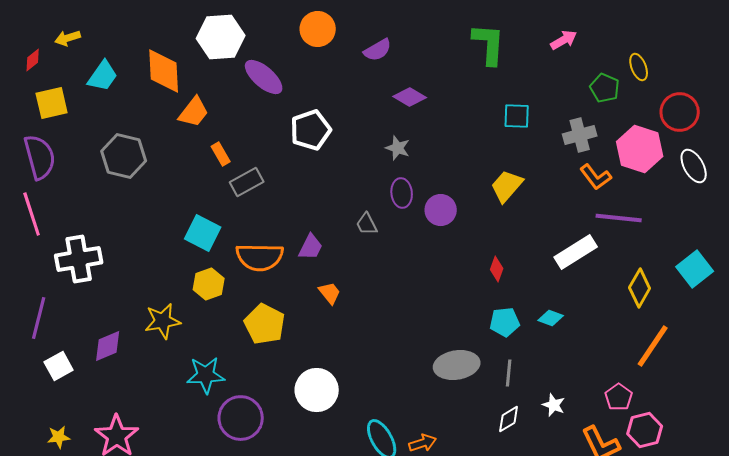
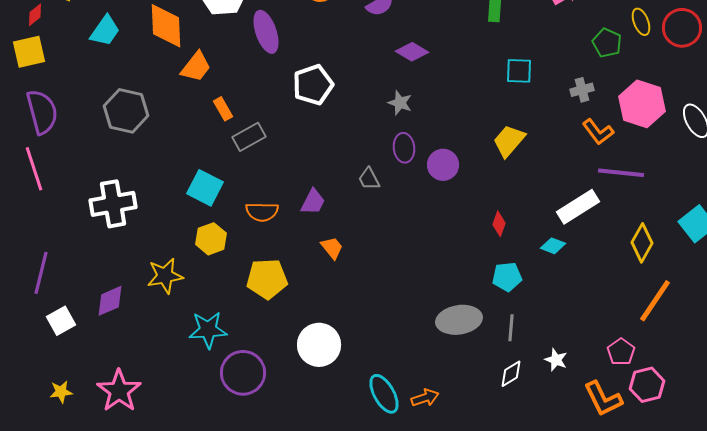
purple ellipse: (264, 77) -> (266, 32), turned 30
yellow square: (52, 103) -> (29, 52), moved
red circle: (680, 112) -> (682, 28), moved
gray cross: (580, 135) -> (582, 90), size x0.7
orange semicircle: (260, 257) -> (262, 212), size x0.7
white cross: (79, 259) -> (113, 204), moved
cyan diamond: (551, 318) -> (553, 246), moved
yellow pentagon: (265, 324) -> (267, 279), turned -30

